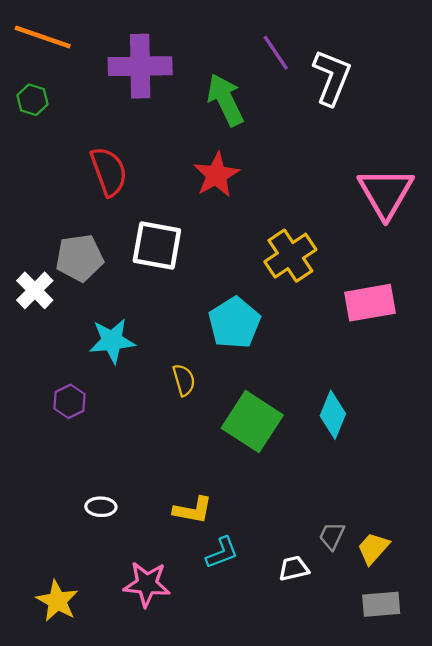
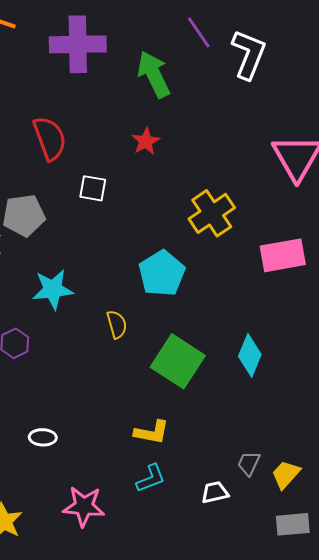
red star: (216, 175) -> (146, 141), size x0.7
white square: (157, 246) -> (93, 188), moved, size x0.6
yellow L-shape: (193, 510) -> (152, 432), moved

